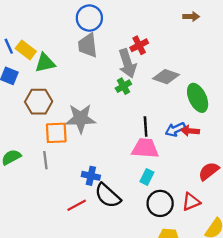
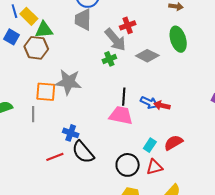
gray arrow: (127, 63) -> (115, 40), turned -30
green ellipse: (198, 98) -> (178, 39), moved
brown hexagon: (39, 102) -> (36, 48), moved
blue arrow: (175, 129) -> (149, 103), turned -138
cyan rectangle: (147, 177) -> (150, 145), moved

